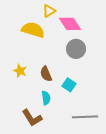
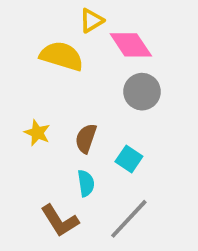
brown semicircle: (46, 74) -> (86, 138), turned 42
gray line: (85, 117) -> (129, 219), moved, turned -45

